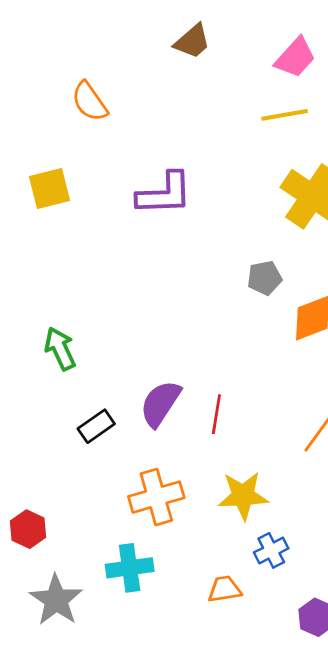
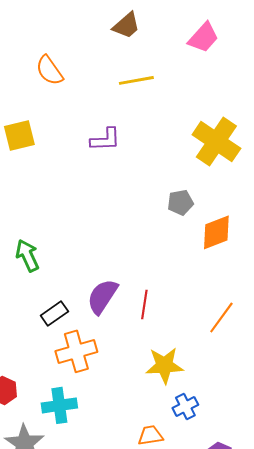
yellow line: (285, 115) -> (136, 80), moved
purple L-shape: (164, 194) -> (105, 139), size x0.7
orange cross: (156, 497) -> (76, 351), moved
cyan cross: (130, 568) -> (59, 405), moved

